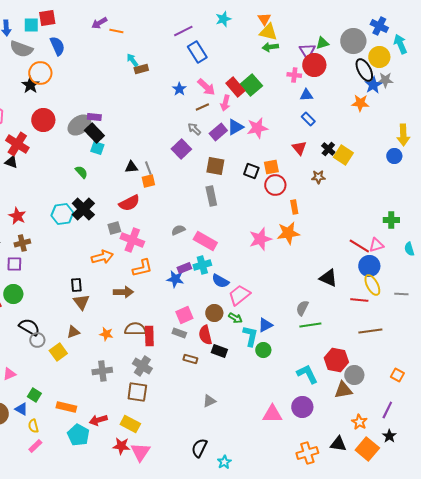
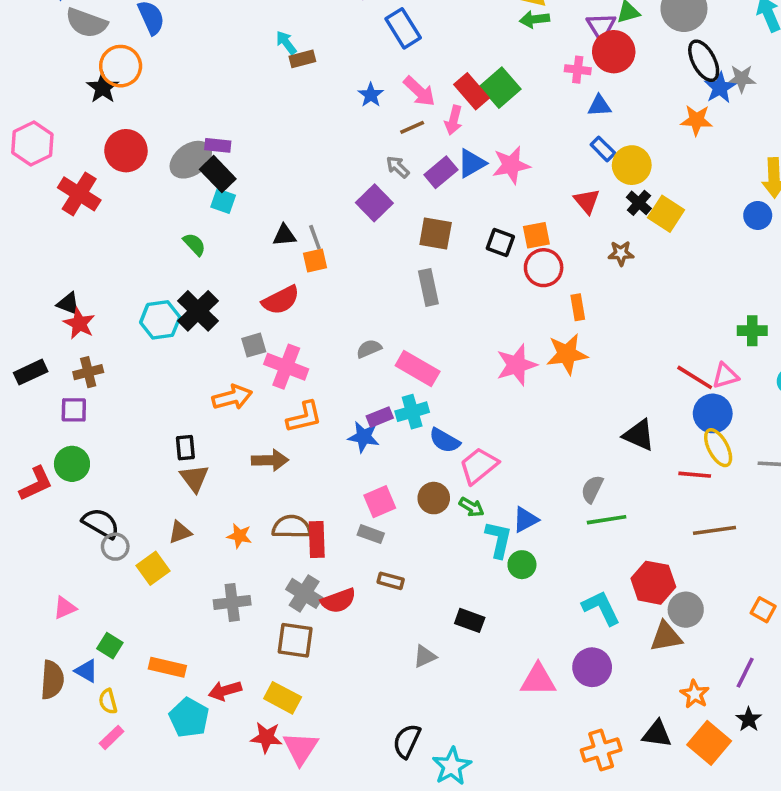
yellow circle: (379, 57) -> (632, 165), moved
black triangle: (11, 162) -> (68, 304), moved
red semicircle: (205, 335) -> (338, 601), moved, turned -96
black rectangle: (219, 351) -> (470, 620), moved
cyan star: (224, 462) -> (452, 766), size x1.5

